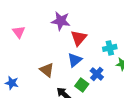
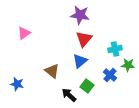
purple star: (61, 21) -> (80, 15), moved
pink triangle: (19, 32) -> (24, 33), turned 32
blue cross: (97, 74) -> (110, 75), moved

